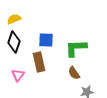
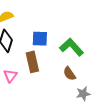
green L-shape: (76, 48) -> (72, 47), turned 50

